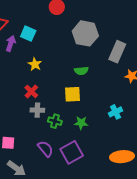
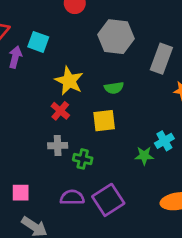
yellow star: (35, 64) -> (69, 81), moved, size x1.5
red cross: (31, 91) -> (60, 111), moved
green star: (81, 123) -> (144, 156), moved
purple semicircle: (45, 149) -> (72, 197), turned -48

